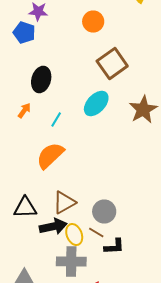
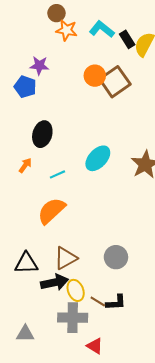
brown square: (112, 64) -> (115, 82), moved
cyan line: (56, 120) -> (57, 174), turned 35
gray circle: (104, 212) -> (116, 257), moved
brown line: (96, 232) -> (98, 302), moved

